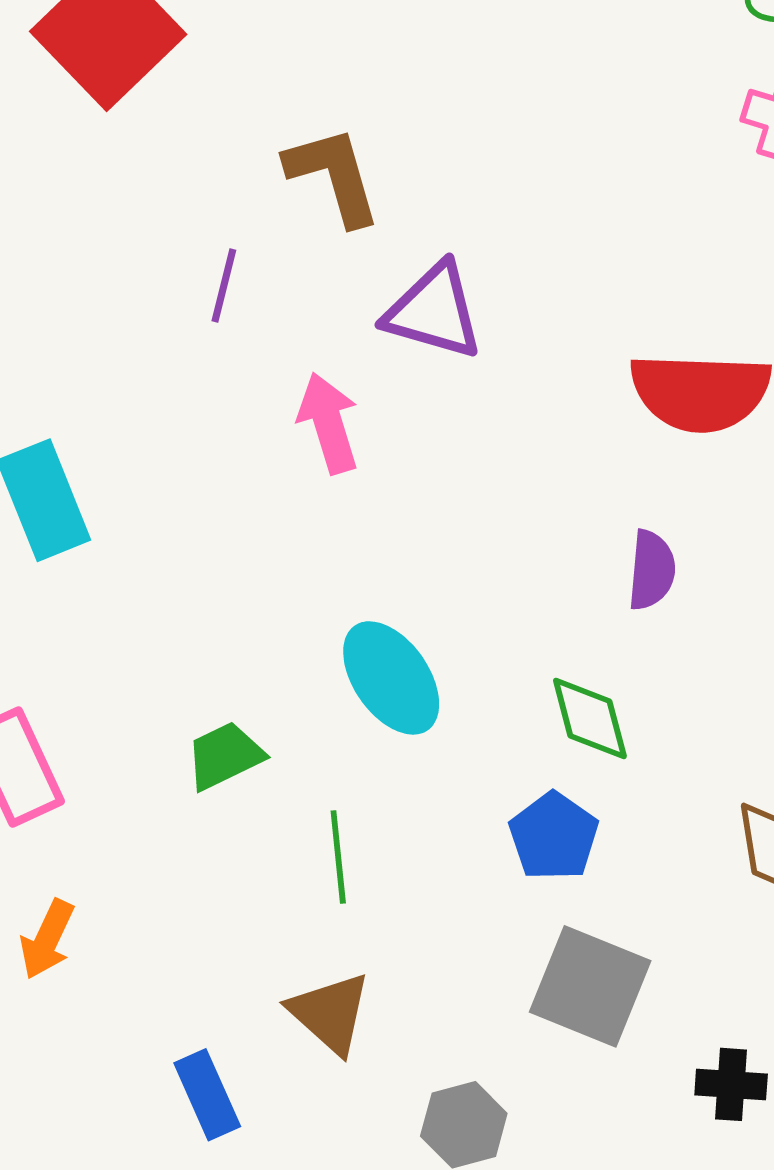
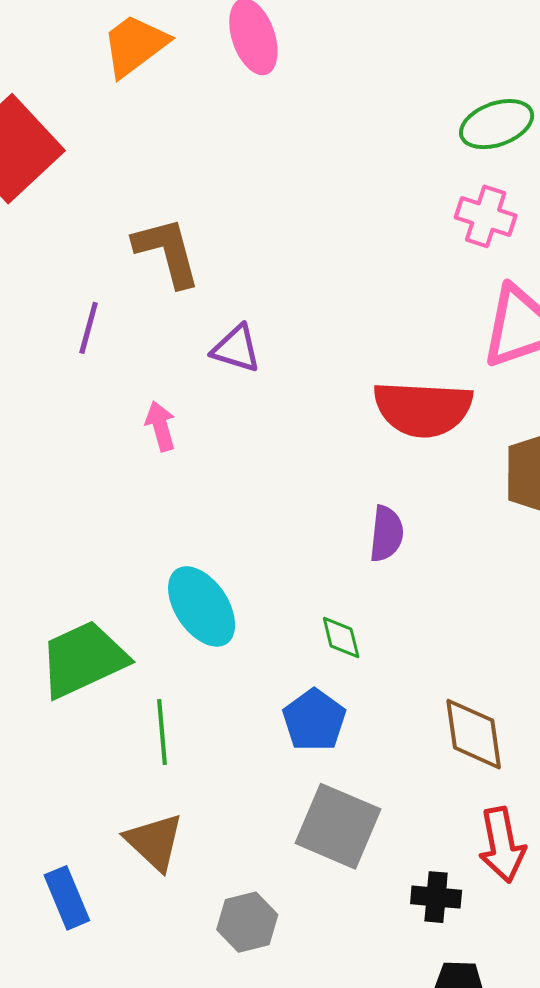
purple triangle: (434, 311) -> (236, 349), size x0.7
pink arrow: (328, 423) -> (161, 426), size x0.7
green diamond: (590, 718) -> (341, 637), size x0.7
green trapezoid: (225, 756) -> (83, 659), size x1.6

